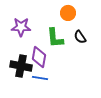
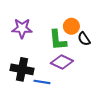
orange circle: (68, 13) -> (71, 26), moved
purple diamond: (39, 57) -> (62, 62), moved, turned -75

